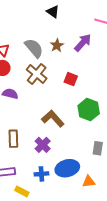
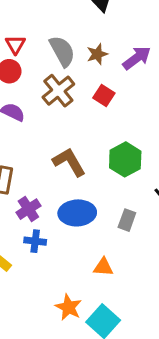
red square: (71, 79) -> (104, 95), moved
purple cross: (43, 145) -> (28, 209), moved
blue ellipse: (67, 168) -> (77, 213), moved

